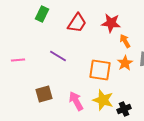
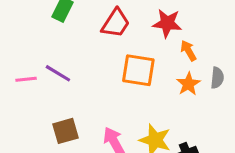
purple line: (58, 56) -> (58, 73), moved
orange square: (100, 70) -> (138, 70), moved

